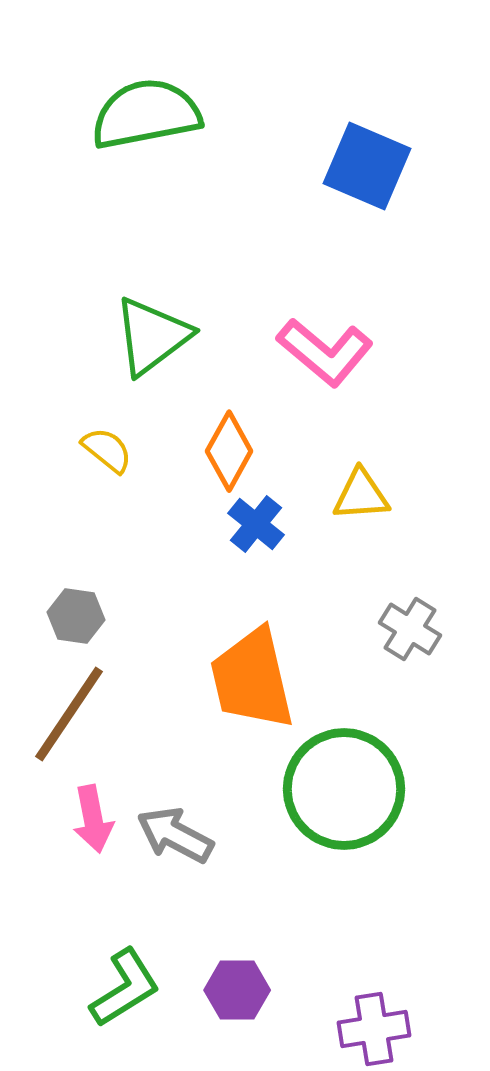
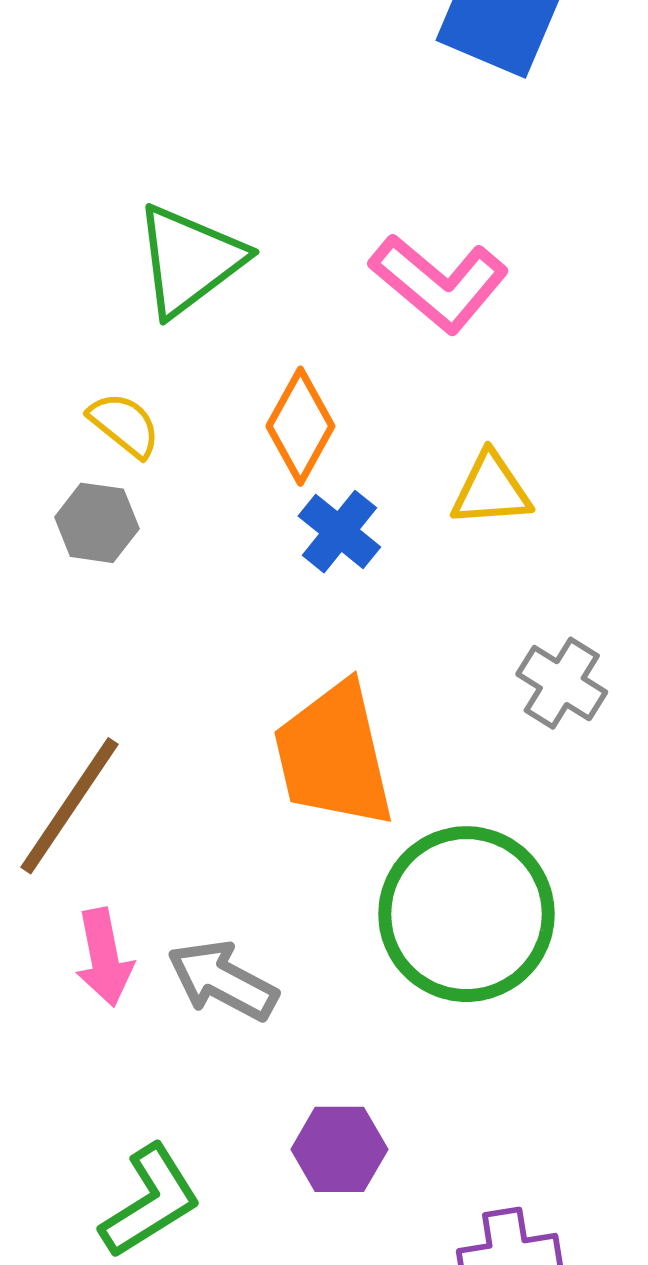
gray hexagon: (76, 616) -> (97, 523), moved
purple hexagon: (237, 990) -> (339, 1149), moved

